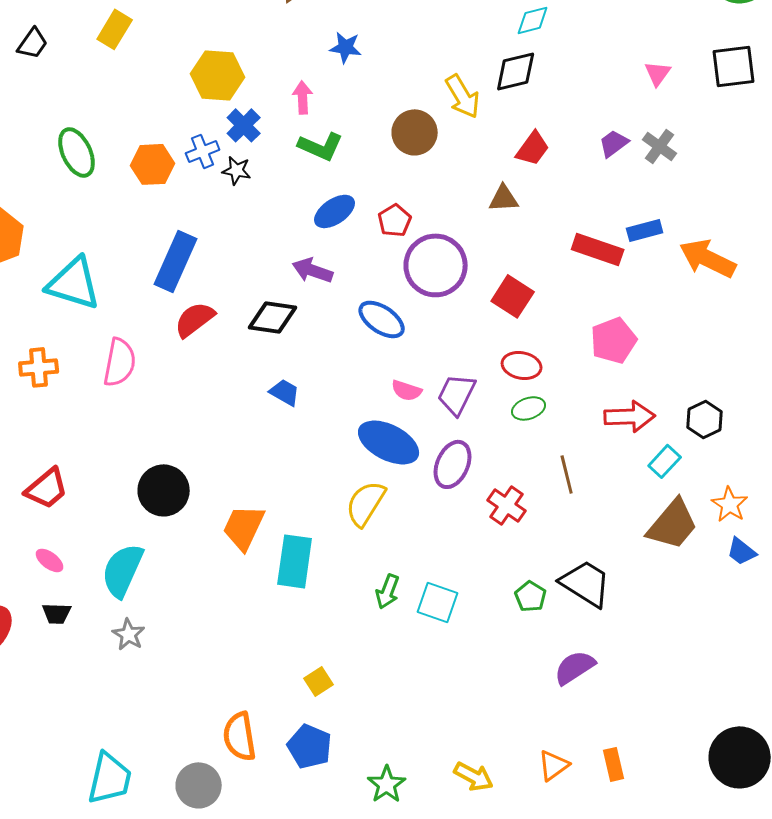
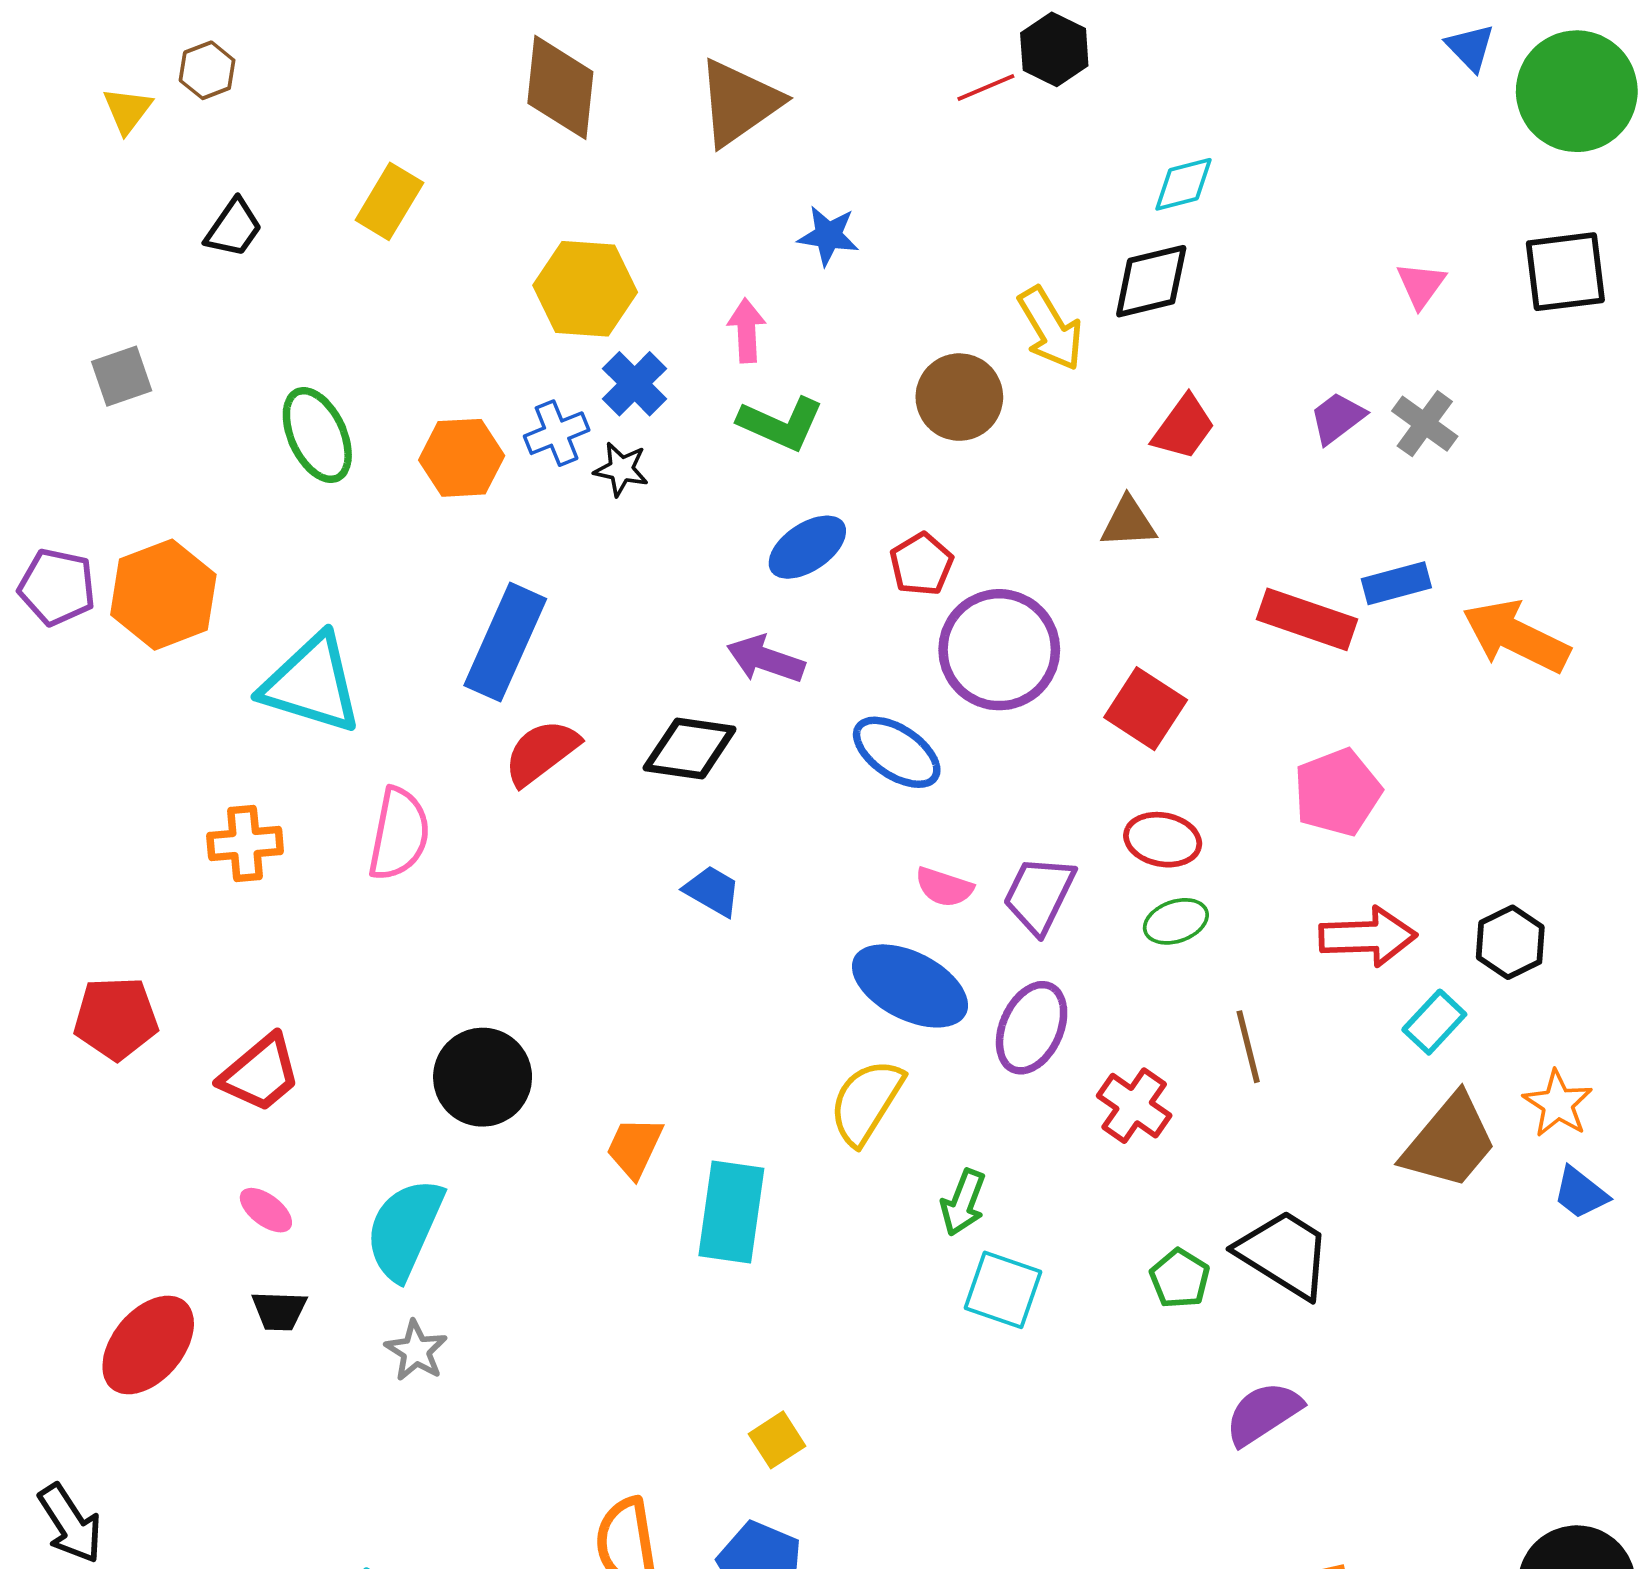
orange trapezoid: (244, 527) -> (635, 1147), size x0.7
green arrow: (388, 591) -> (963, 1203), moved

